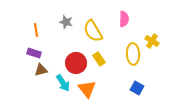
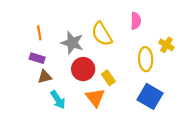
gray star: (66, 22) -> (72, 43), moved, size x1.5
yellow rectangle: (99, 59) -> (108, 78), moved
cyan arrow: (63, 83) -> (58, 100), moved
blue square: (137, 88) -> (150, 96), size x1.6

